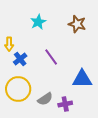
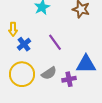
gray semicircle: (45, 99) -> (49, 73), moved
purple cross: (65, 104) -> (69, 79), moved

